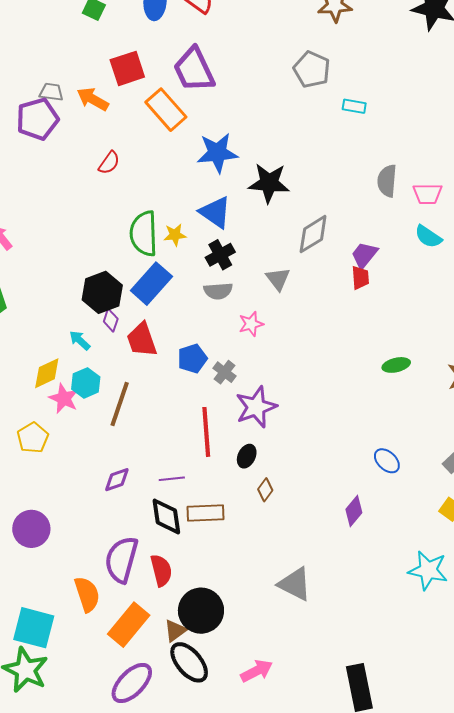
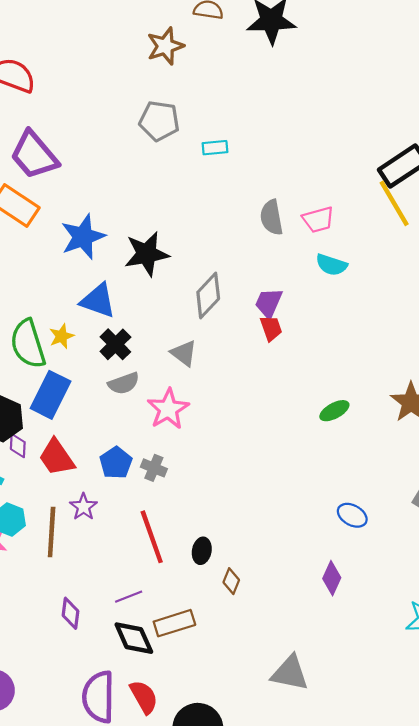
pink star: (251, 324) -> (168, 409), size x1.5
purple star: (256, 407) -> (83, 507), moved, size x0.6
purple diamond: (117, 480) -> (70, 613), turned -48

